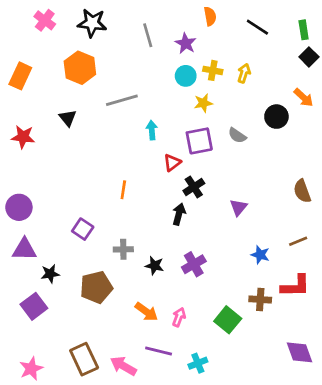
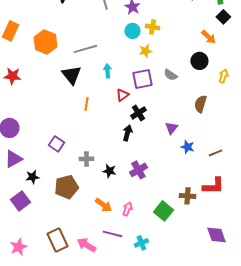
orange hexagon: (80, 68) -> (45, 42), moved
yellow arrow: (244, 73) -> (223, 76), moved
orange arrow: (304, 98) -> (208, 37), moved
black triangle: (68, 118) -> (71, 75), moved, size x1.5
orange line: (123, 190) -> (86, 104), moved
brown semicircle: (302, 191) -> (200, 104), moved, turned 36
purple triangle: (24, 249) -> (13, 159), turned -30
blue star: (260, 255) -> (187, 147), moved

